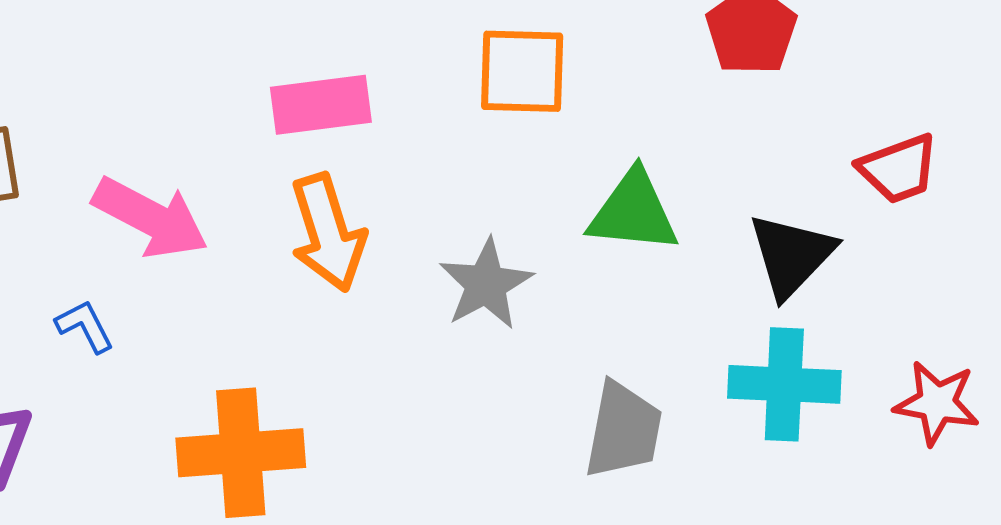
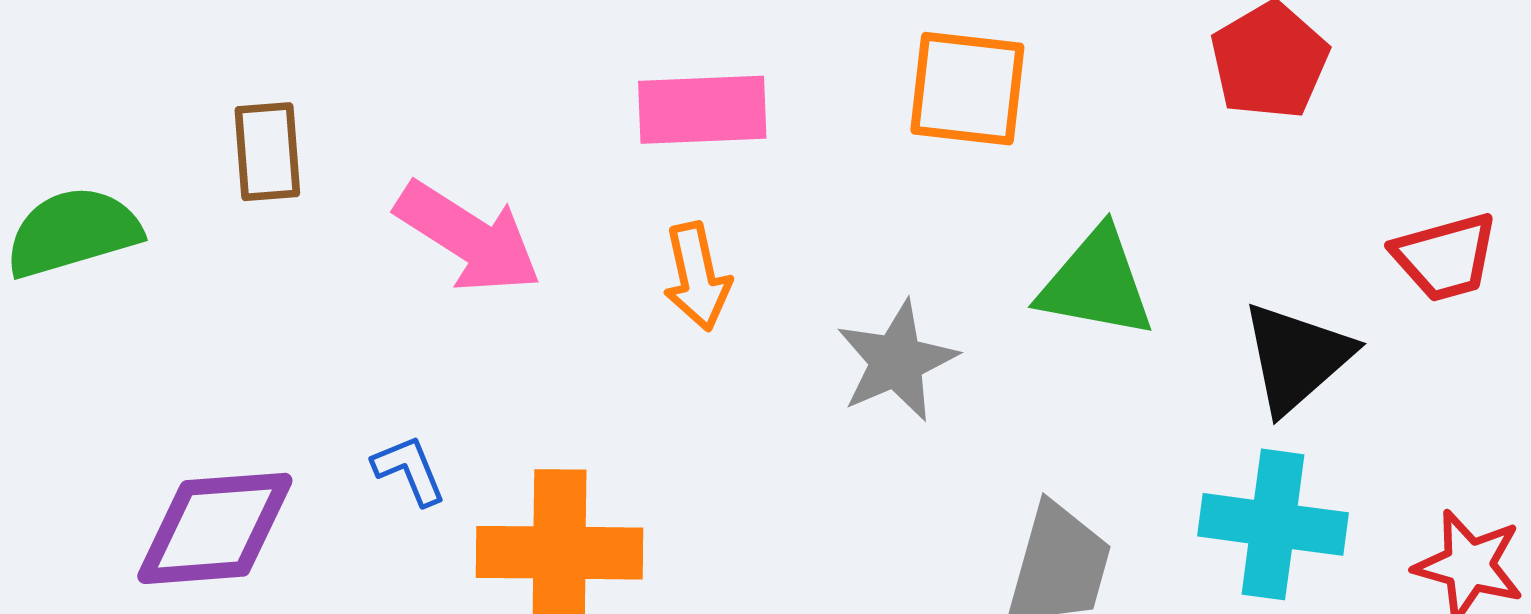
orange arrow: (328, 233) -> (697, 277), size x0.7
blue L-shape: (85, 326) -> (409, 470), moved

